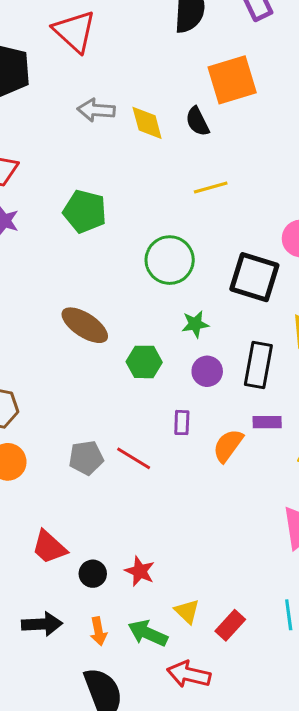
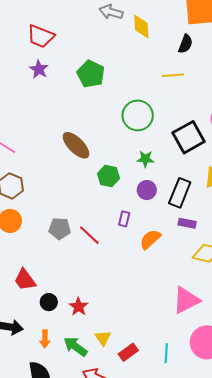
black semicircle: (197, 121) -> (185, 44), moved, turned -144
black square: (254, 277) -> (189, 137), turned 32
purple rectangle: (267, 422) -> (187, 223), moved

